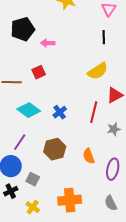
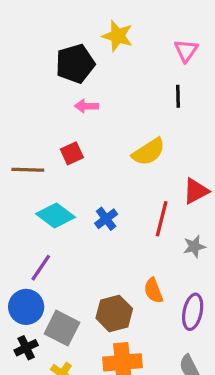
black pentagon: (23, 29) -> (75, 64), moved
yellow semicircle: (98, 71) -> (149, 152), moved
brown hexagon: (55, 149) -> (114, 313), moved
gray square: (33, 179) -> (62, 328), size x1.5

